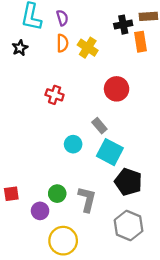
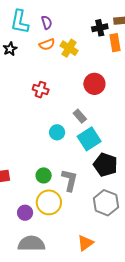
orange semicircle: (62, 43) -> (47, 44), turned 70
cyan square: (110, 152) -> (89, 139), turned 30
purple circle: (40, 211) -> (25, 213), moved
yellow circle: (63, 241) -> (49, 202), moved

